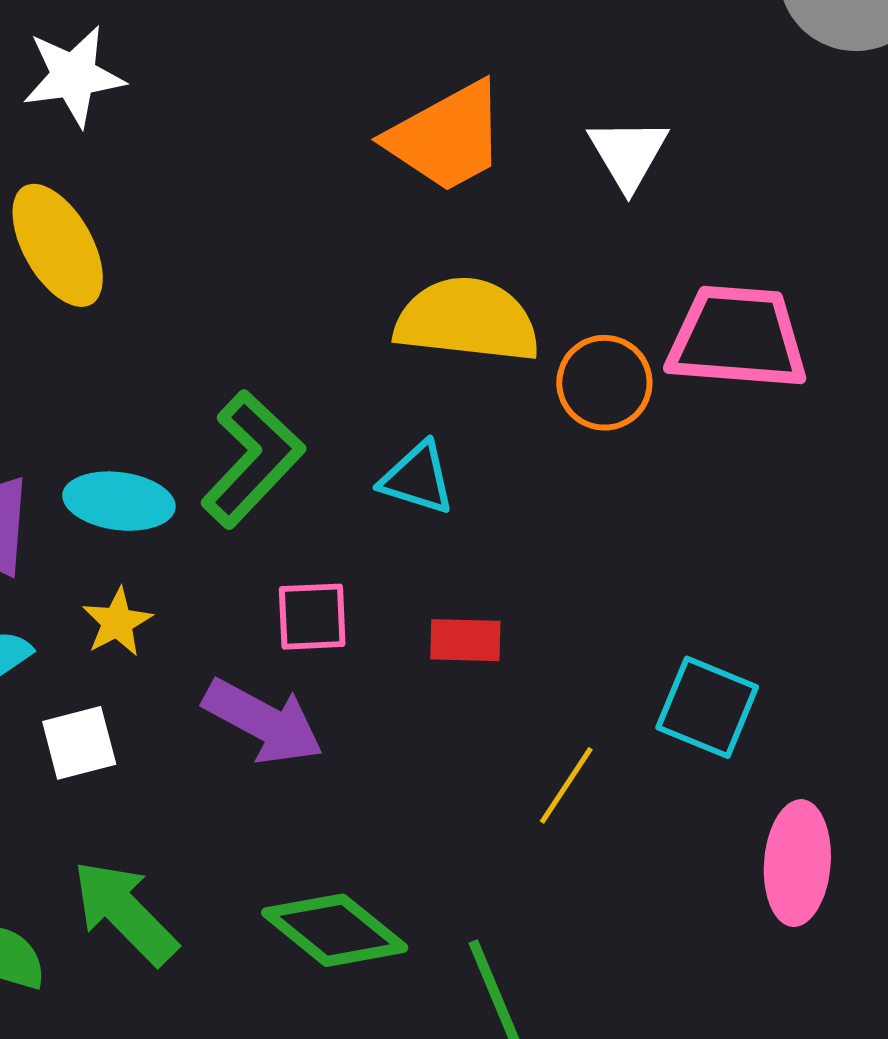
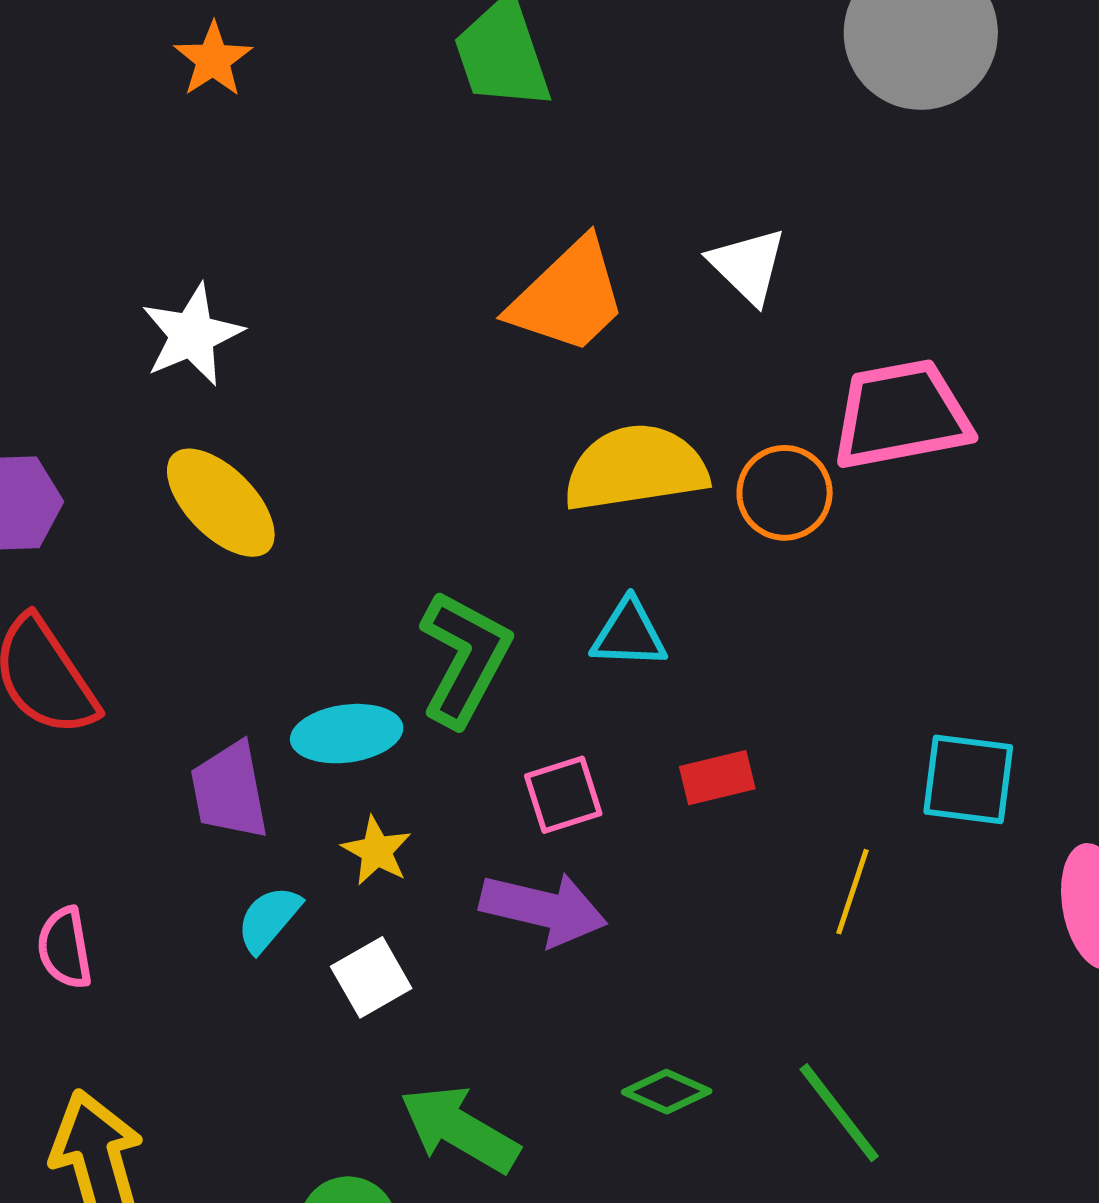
green diamond: (335, 930) -> (667, 1092), size x0.6

